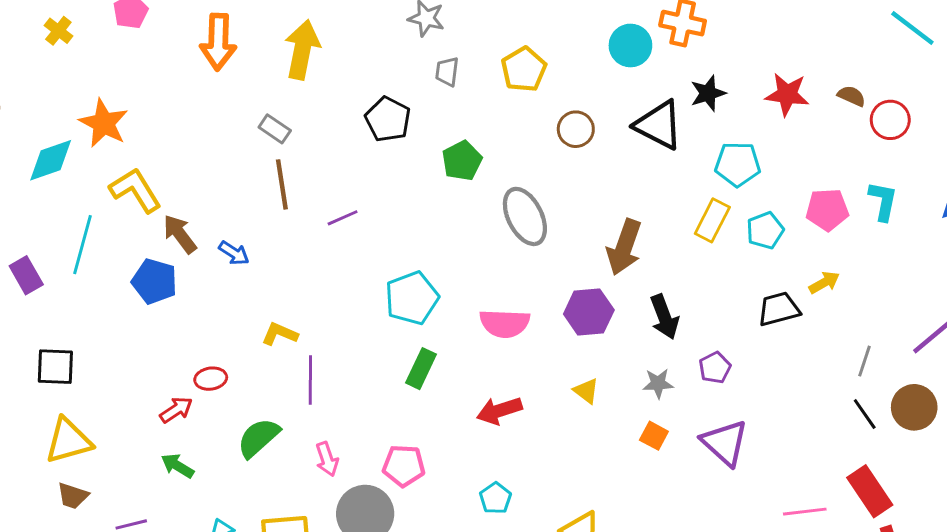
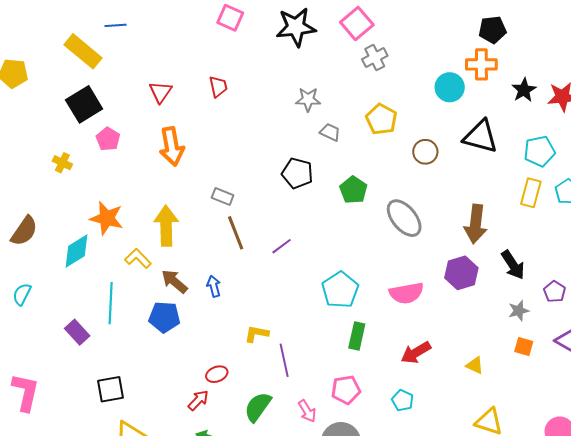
yellow arrow: (302, 50) -> (166, 226), moved
gray trapezoid: (447, 72) -> (330, 132), turned 120
black star: (708, 93) -> (524, 90), moved
yellow L-shape: (135, 190) -> (138, 258), size x0.7
blue arrow: (234, 253) -> (214, 286), turned -125
yellow triangle: (586, 391) -> (475, 365), moved
pink pentagon: (404, 466) -> (346, 390), moved
cyan pentagon: (495, 498) -> (403, 400), moved

